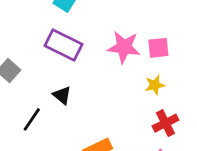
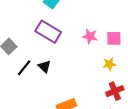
pink star: (124, 47) -> (90, 36), size x0.7
black line: (32, 119) -> (24, 68), moved

